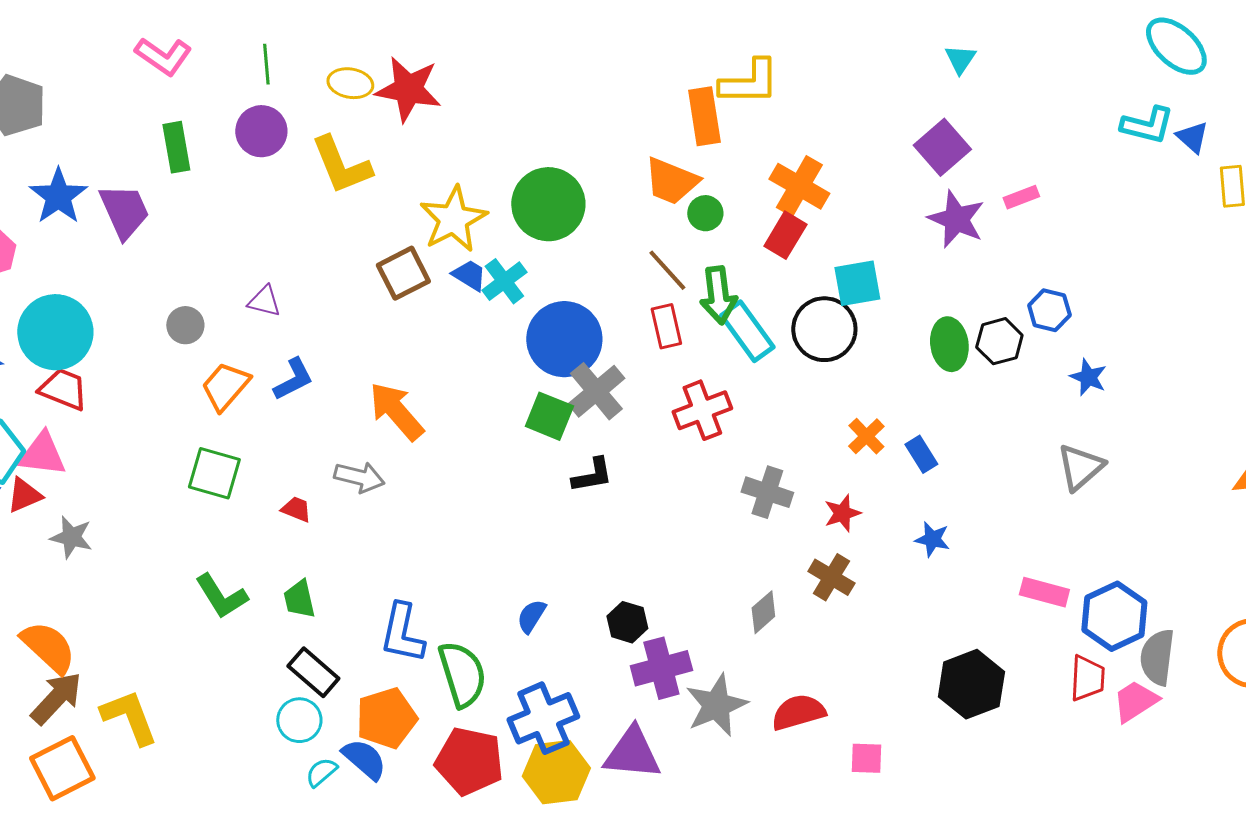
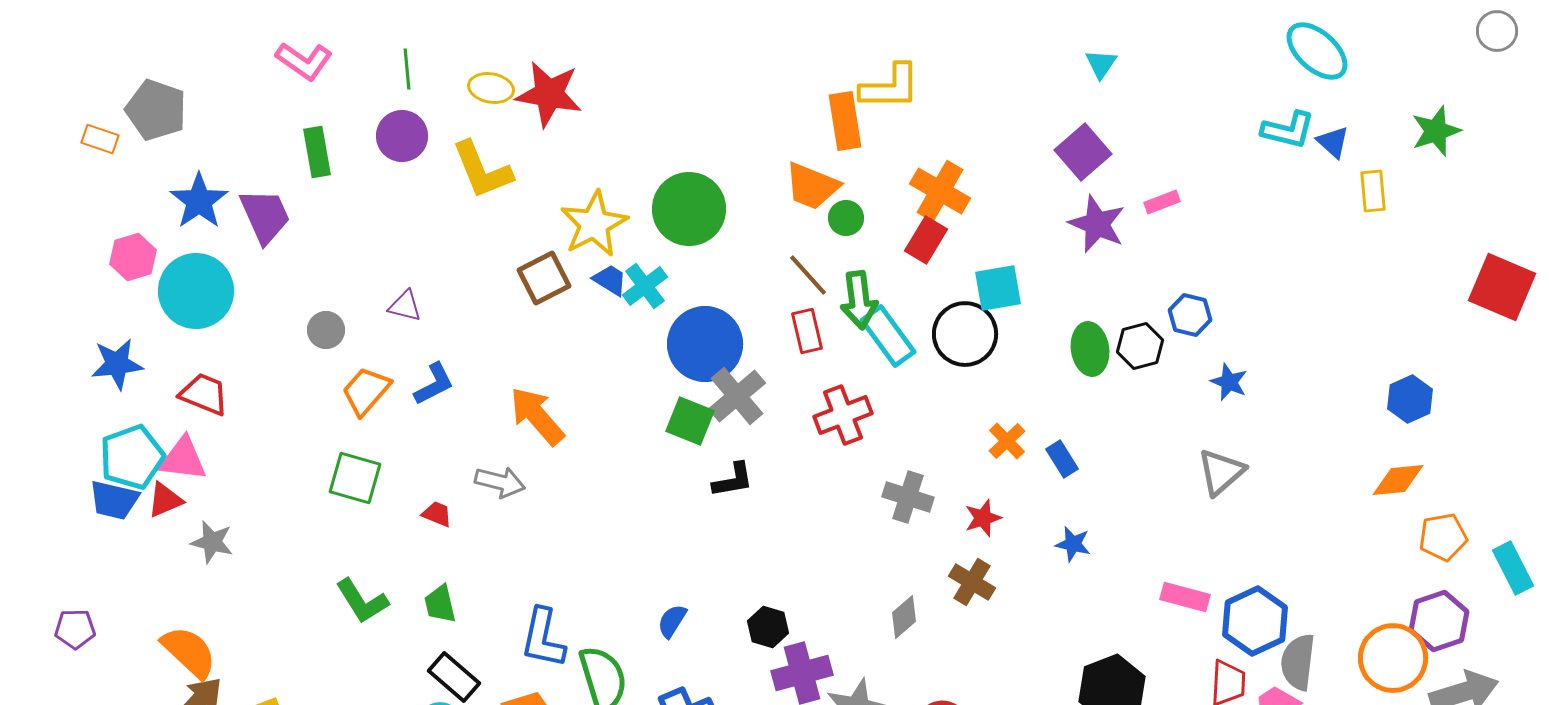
cyan circle: (55, 332) -> (196, 291), moved

